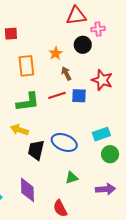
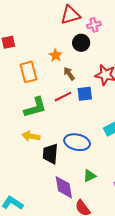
purple diamond: (27, 190) -> (64, 187), moved

